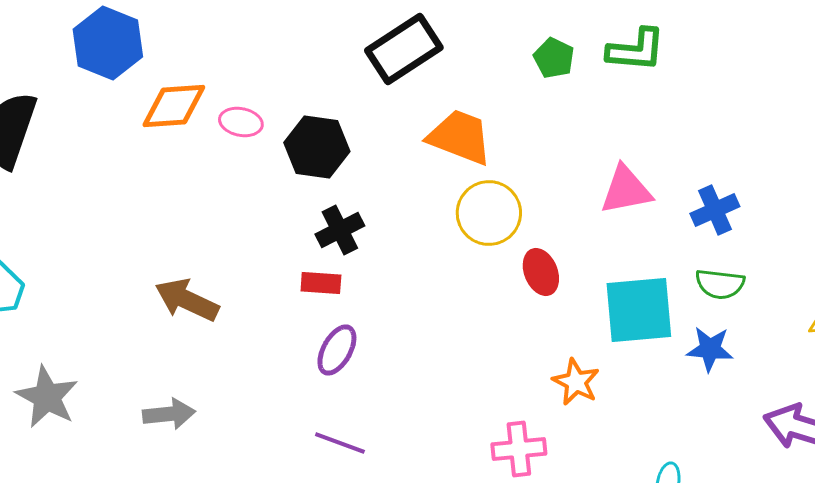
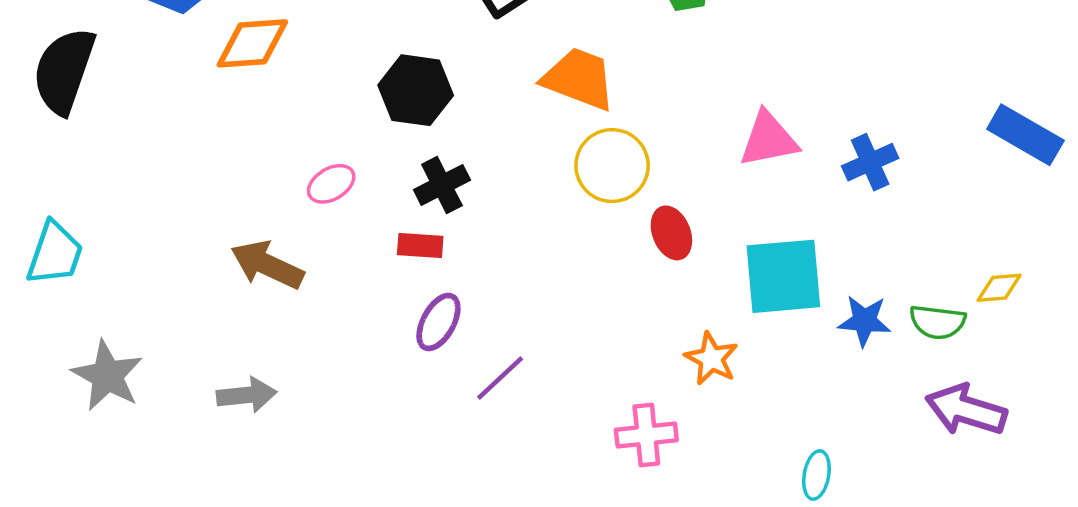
pink ellipse: (241, 122) -> (331, 184), moved, turned -42
green semicircle: (720, 284) -> (938, 322), moved
purple line: (340, 443) -> (500, 378), moved, turned -63

